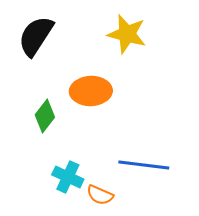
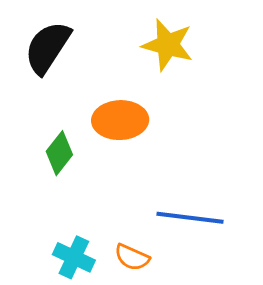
cyan cross: (68, 177) -> (74, 257), moved

